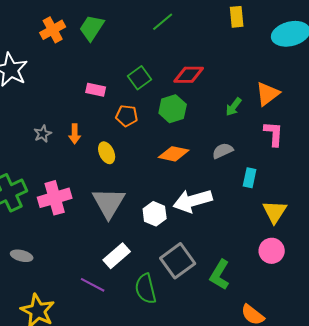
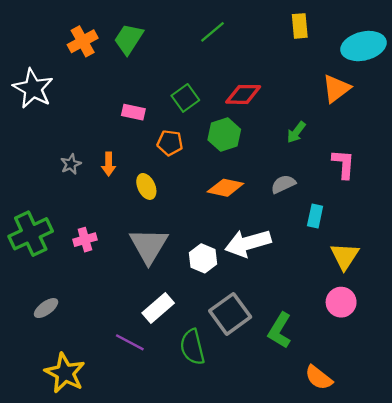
orange triangle: (268, 94) -> (336, 89), moved
pink cross: (55, 198) -> (85, 240), size x0.6
gray ellipse: (22, 256) -> (46, 308), turned -50

